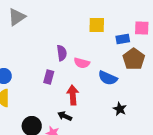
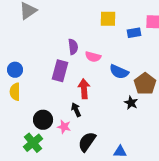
brown pentagon: (134, 59) -> (145, 84), moved
purple rectangle: (49, 77) -> (60, 71), size x1.5
black arrow: (65, 116) -> (76, 110), turned 40

